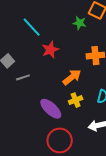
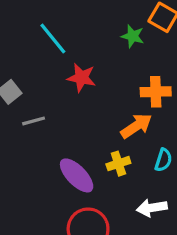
red star: (50, 50) -> (81, 78), turned 30
orange arrow: (72, 77) -> (136, 126), moved

